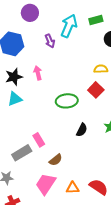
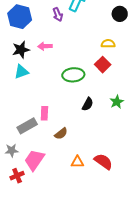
pink arrow: (38, 73) -> (45, 46), turned -80
pink rectangle: (39, 140) -> (44, 113), turned 32
pink trapezoid: (46, 184) -> (34, 160), moved

